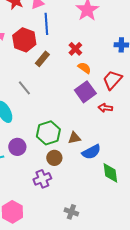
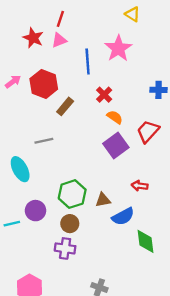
blue line: (46, 24) -> (88, 62), moved
gray line: (24, 88) -> (44, 141), turned -63
red arrow: (105, 108) -> (140, 186), moved
brown circle: (54, 158) -> (70, 224), moved
purple cross: (42, 179) -> (65, 248), turned 30

